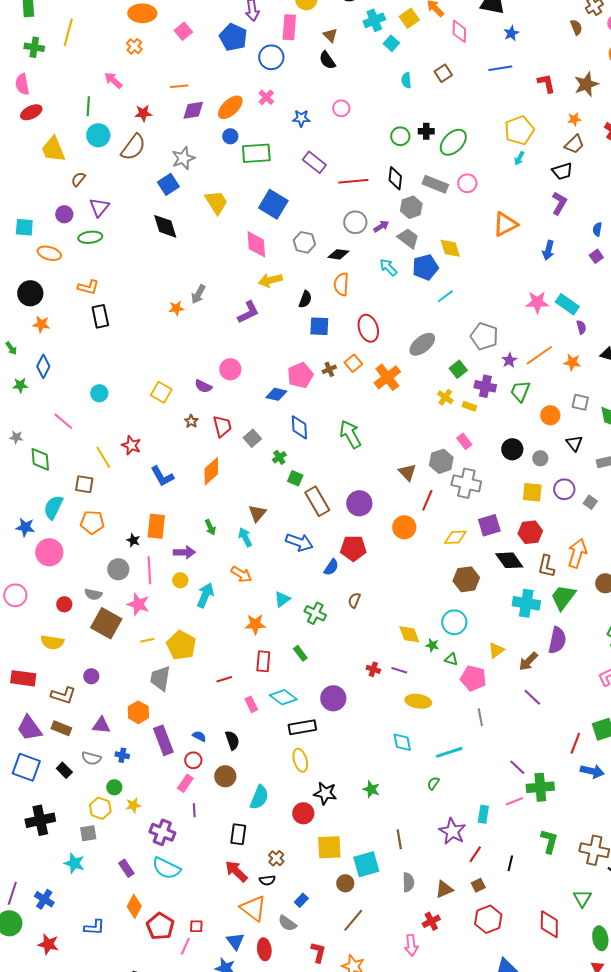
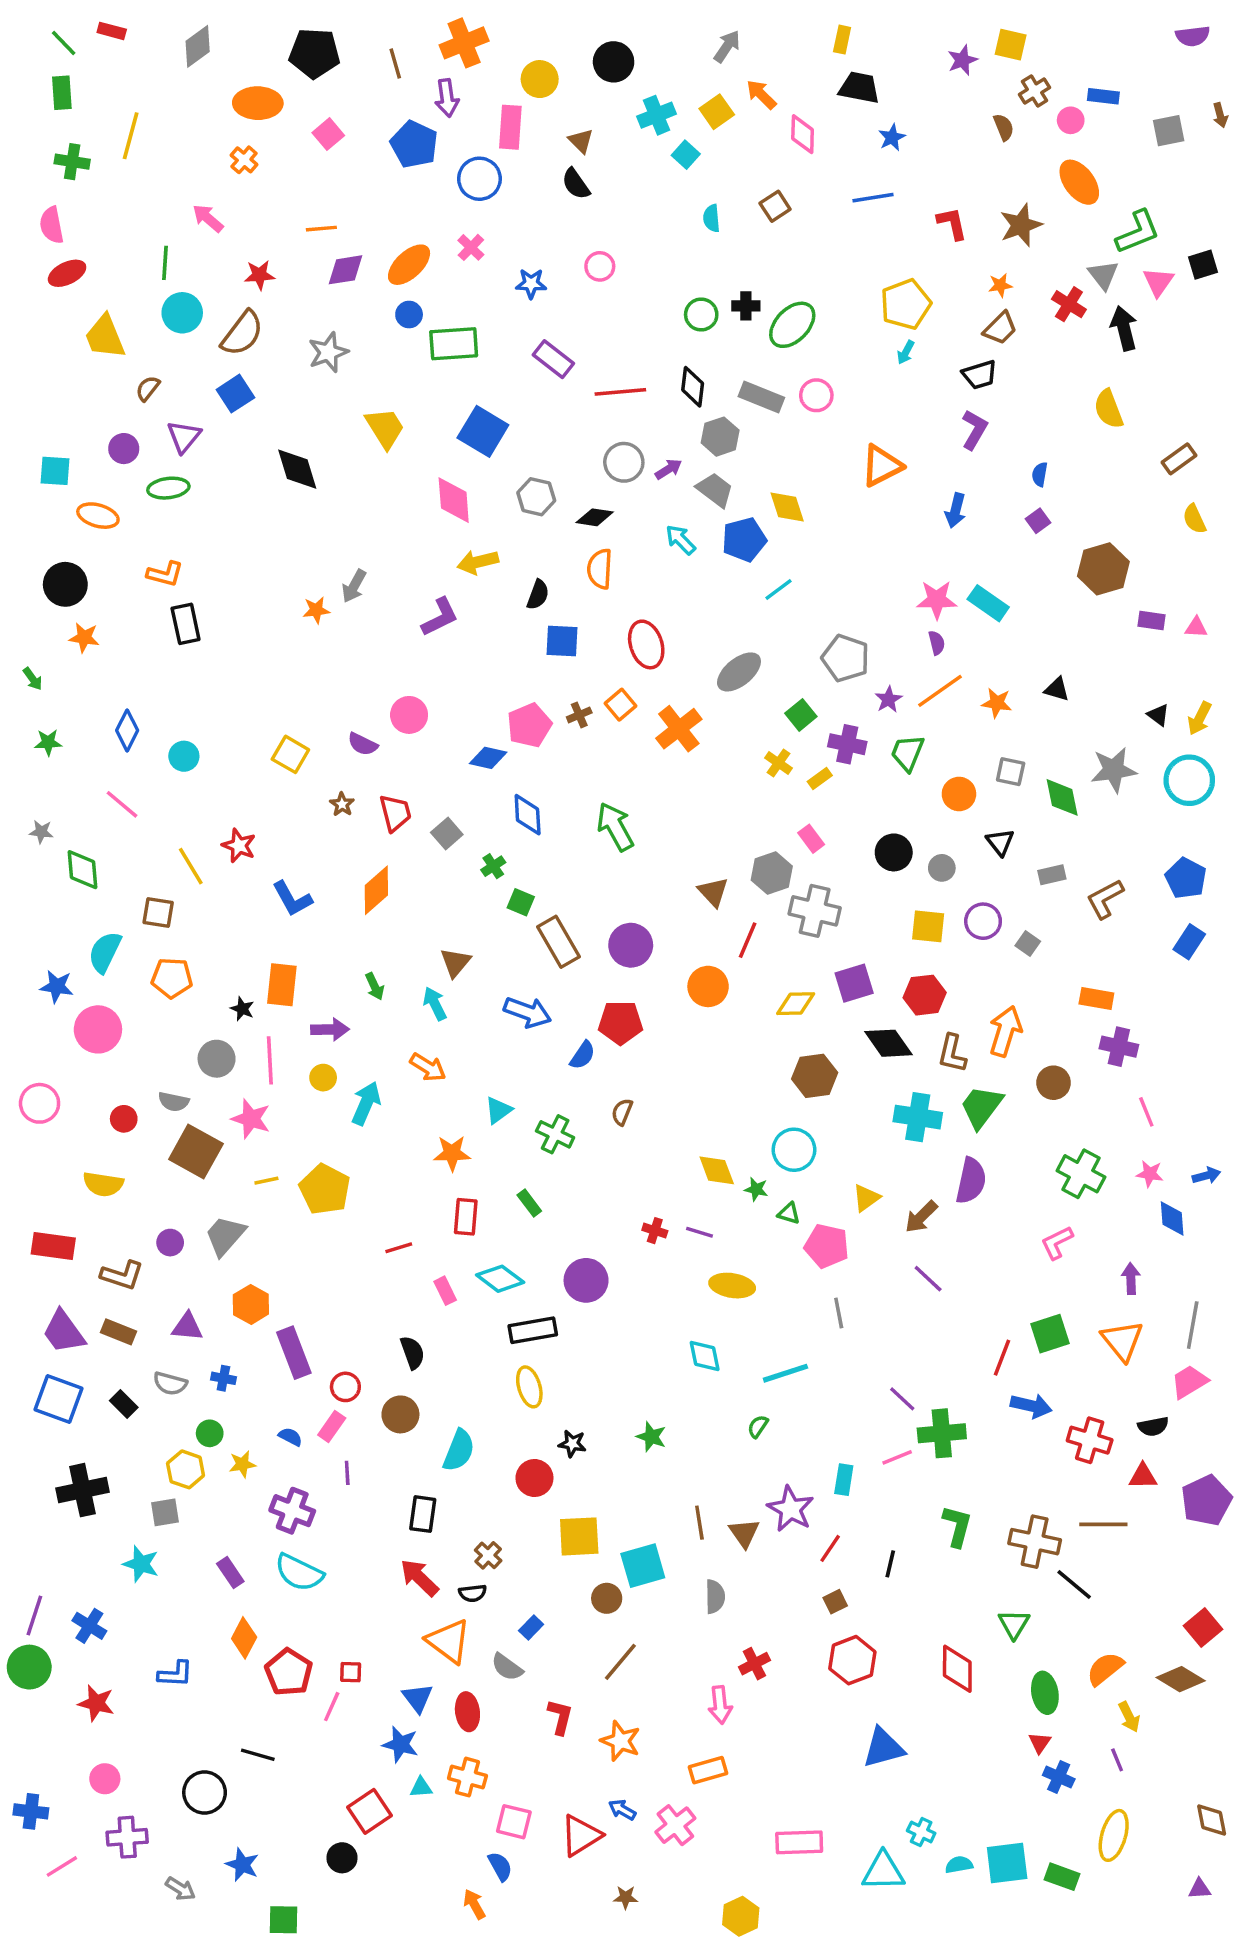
blue square: (168, 184) -> (235, 394), moved
purple semicircle: (581, 327) -> (937, 643), moved
blue diamond: (43, 366) -> (127, 730), moved
yellow rectangle: (469, 406) -> (820, 779), turned -56
gray trapezoid: (160, 678) -> (225, 1236), moved, turned 32
blue semicircle: (199, 736) -> (290, 1437), moved
black star: (325, 793) -> (572, 1444), size x0.7
brown triangle: (444, 889) -> (744, 1533), moved, turned -42

